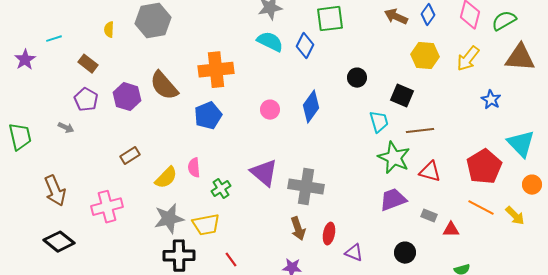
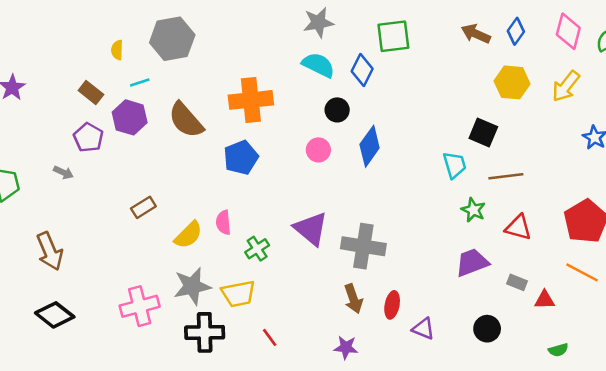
cyan line: (54, 39) -> (140, 82), moved
black circle: (357, 78) -> (337, 110), moved
purple hexagon: (127, 97) -> (130, 117), moved
green star: (394, 158) -> (473, 210), size x0.6
pink cross: (107, 207) -> (140, 306), moved

